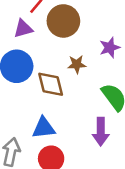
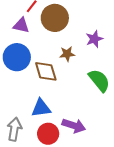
purple triangle: (23, 29) -> (21, 25), turned 30
purple arrow: (101, 132) -> (74, 126), moved, turned -70

